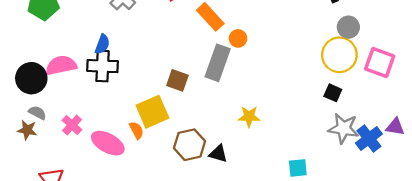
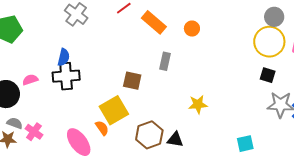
orange circle: (238, 38) -> (192, 29), moved
gray rectangle: (218, 63) -> (165, 61), size x0.6
pink semicircle: (61, 65) -> (30, 80), size x0.6
pink cross: (72, 125) -> (34, 132), moved
pink ellipse: (108, 143) -> (79, 142), turned 32

